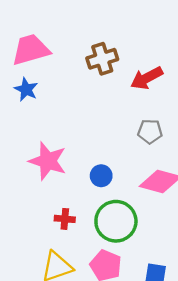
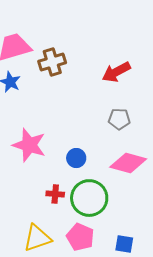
brown cross: (102, 59) -> (52, 62), moved
red cross: (65, 219) -> (55, 194), moved

